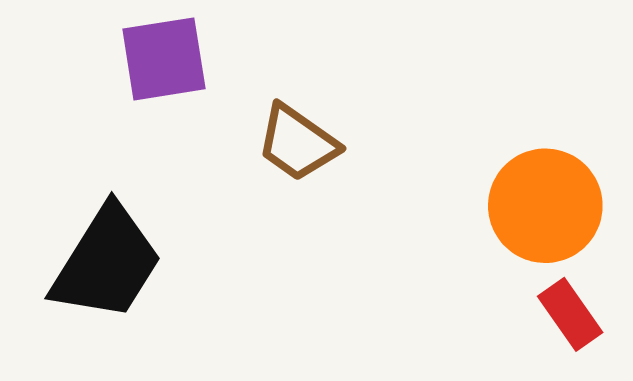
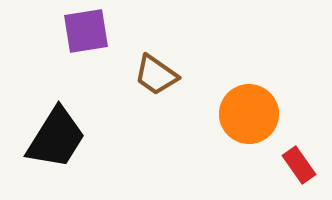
orange circle: (545, 206) -> (249, 114), moved

